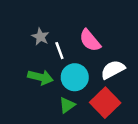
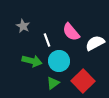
gray star: (40, 37) -> (23, 26), moved
white semicircle: (113, 70) -> (95, 43), moved

